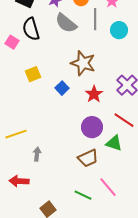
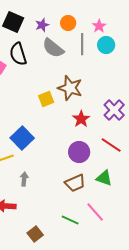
cyan circle: (119, 30) -> (106, 45), moved
yellow square: (33, 74) -> (46, 99), moved
blue square: (62, 88) -> (22, 138), moved, size x1.6
green triangle: (114, 143) -> (104, 178), moved

